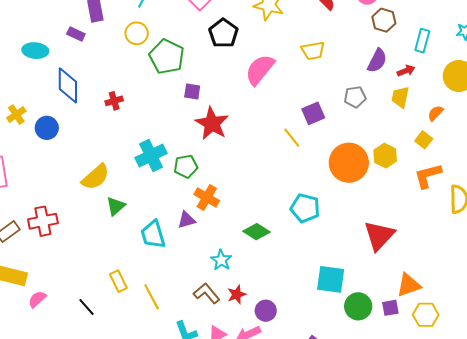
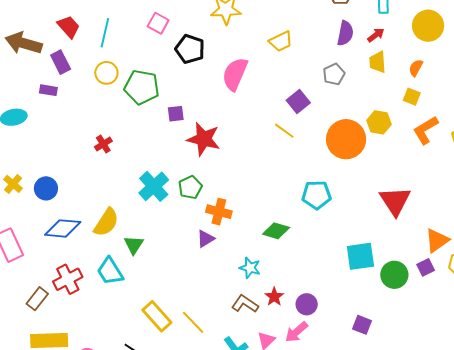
blue diamond: (68, 85) -> (63, 228), moved, turned -69
cyan trapezoid: (153, 234) -> (110, 271), moved
yellow rectangle: (118, 281) -> (157, 316), size x1.4

